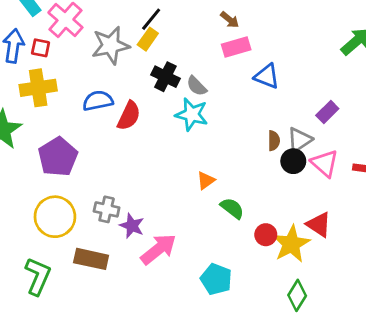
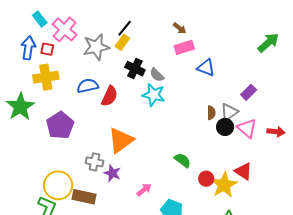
orange triangle: (206, 180) -> (121, 140), moved, size x2.0
yellow circle: (55, 217) -> (58, 185), moved
pink arrow: (158, 249) -> (144, 190), moved, size x0.6

